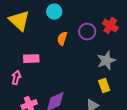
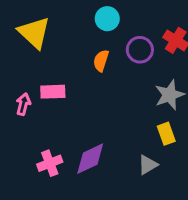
cyan circle: (54, 12) -> (107, 19), moved
pink arrow: (16, 78) -> (23, 104), moved

